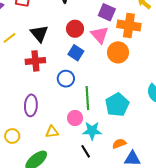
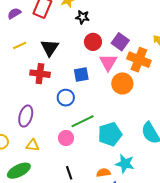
red circle: (75, 29) -> (93, 42), moved
blue square: (76, 53) -> (81, 75), turned 35
green line: (87, 98) -> (83, 121), turned 55
cyan star: (92, 131) -> (125, 164), moved
yellow triangle: (52, 132) -> (33, 145), moved

